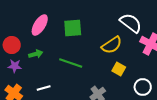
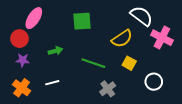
pink ellipse: (40, 25) -> (34, 18), moved
green arrow: (36, 54) -> (55, 51), moved
green line: (71, 63) -> (93, 63), moved

